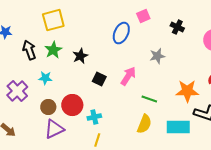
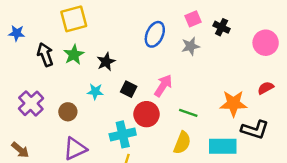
pink square: (143, 16) -> (193, 19), moved
gray star: (157, 56) -> (191, 46), moved
cyan star: (45, 78) -> (95, 92), moved
red circle: (72, 105) -> (146, 114), moved
brown circle: (48, 107) -> (68, 112), moved
cyan cross: (94, 117) -> (123, 134), size x1.5

